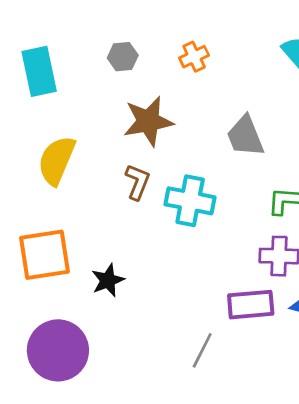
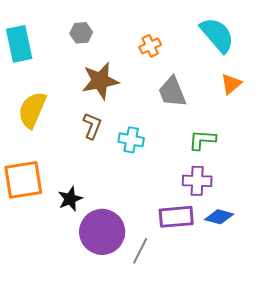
orange cross: (194, 57) -> (150, 46), moved
cyan cross: (190, 201) -> (131, 140), size x0.7
purple circle: (58, 350) -> (102, 232), moved

